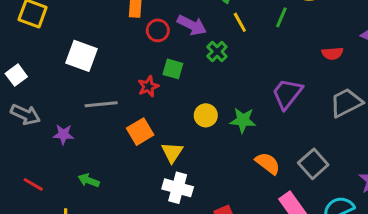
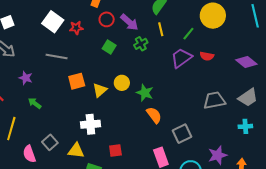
red semicircle: (332, 53) -> (207, 56), moved
red star: (148, 86) -> (76, 28), moved
purple trapezoid: (287, 94) -> (181, 58), moved
purple star: (63, 134) -> (26, 78), moved
yellow triangle: (172, 152) -> (100, 90), moved
orange semicircle: (268, 163) -> (154, 115), moved
white cross: (178, 188) -> (90, 124), turned -36

